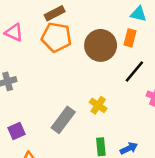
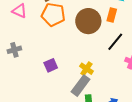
gray rectangle: (63, 120) -> (81, 86), moved
purple square: (16, 131) -> (51, 65), moved

